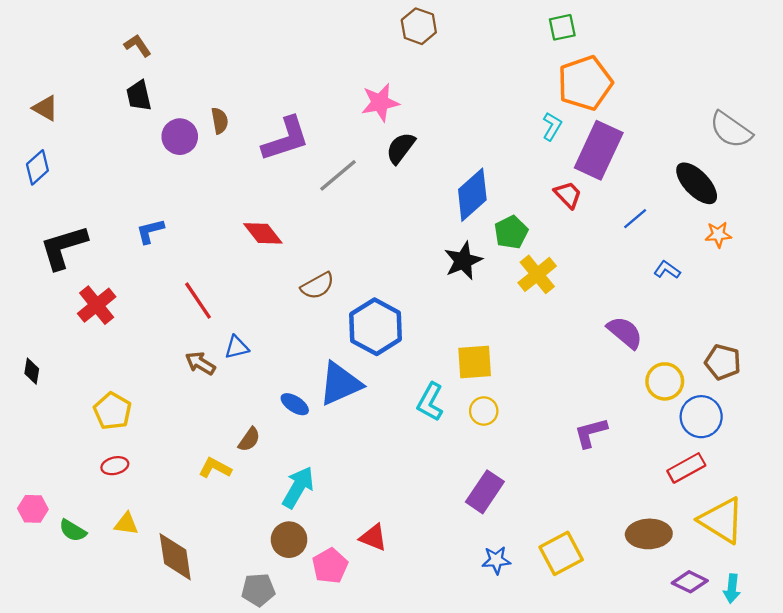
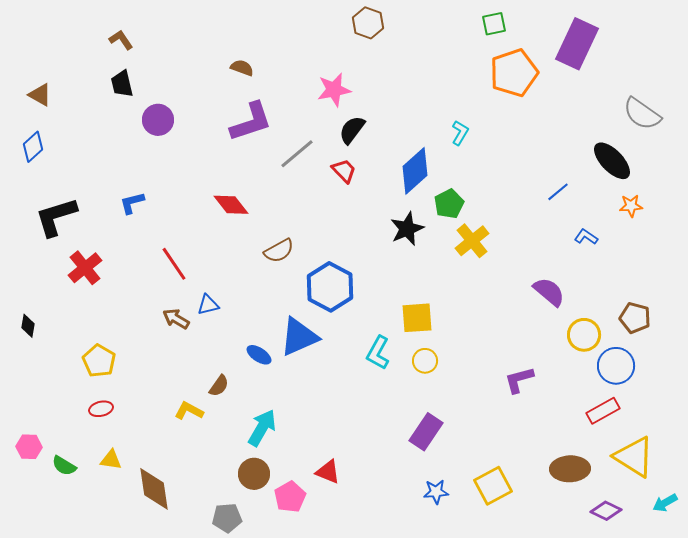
brown semicircle: (220, 121) -> (242, 68), moved, turned -60
cyan L-shape: (552, 126) -> (460, 133), moved
purple rectangle: (599, 150) -> (577, 44), moved
red trapezoid: (568, 195) -> (344, 171), moved
cyan arrow: (732, 589) -> (665, 503), moved, turned 55

